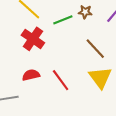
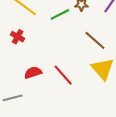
red cross: (33, 39) -> (18, 37), moved, size x0.6

